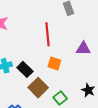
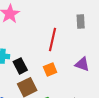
orange square: (54, 63) -> (50, 69), turned 32

